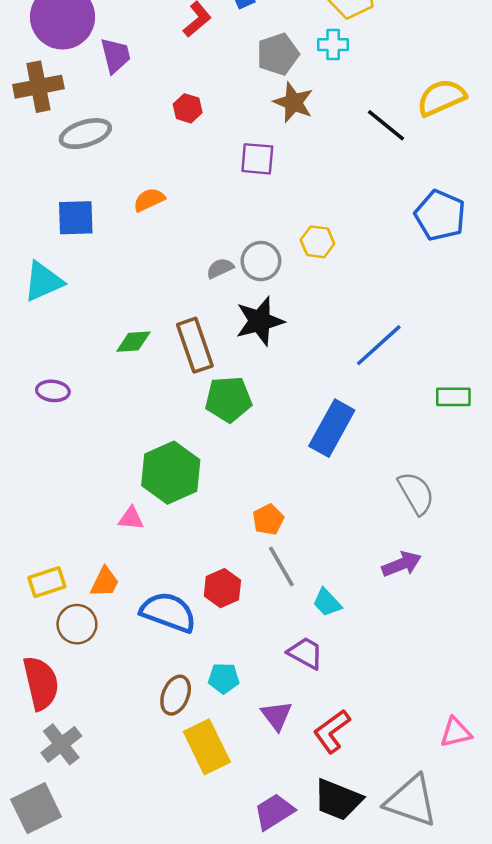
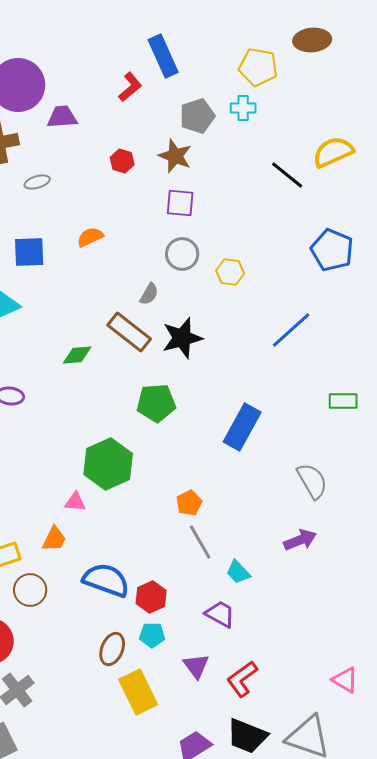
purple trapezoid: (115, 55) -> (62, 117), turned -80
brown star: (293, 102) -> (175, 156), moved
gray ellipse: (85, 134) -> (37, 182), size x0.6
gray circle: (261, 261) -> (182, 254), moved
gray semicircle: (220, 268) -> (149, 294), turned 145
brown rectangle: (195, 345) -> (129, 332), moved, turned -33
blue line: (379, 345) -> (291, 330), moved
orange trapezoid: (105, 582) -> (54, 539), moved
red hexagon: (222, 588) -> (151, 597), moved
pink triangle: (456, 732) -> (345, 680), turned 44

